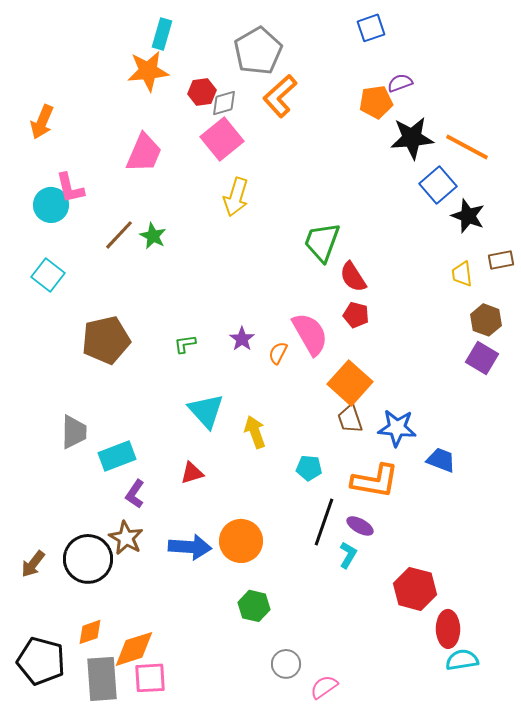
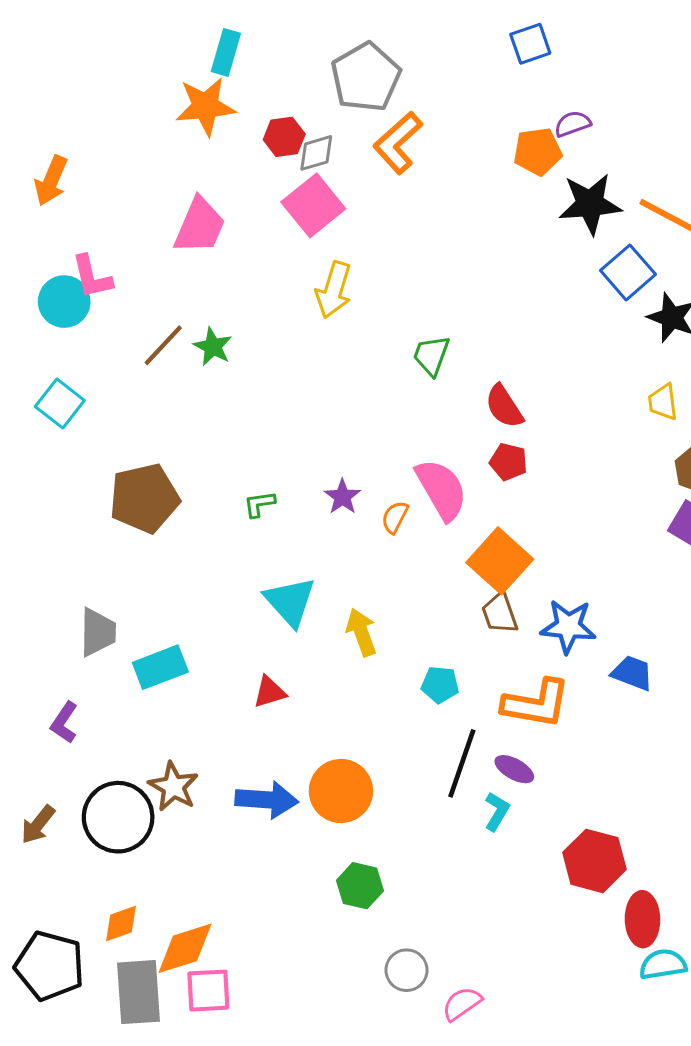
green trapezoid: (322, 242) -> (431, 355), moved, size x0.7
purple L-shape: (135, 494) -> (64, 723), moved

